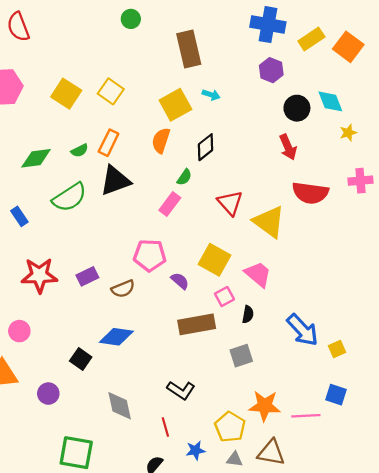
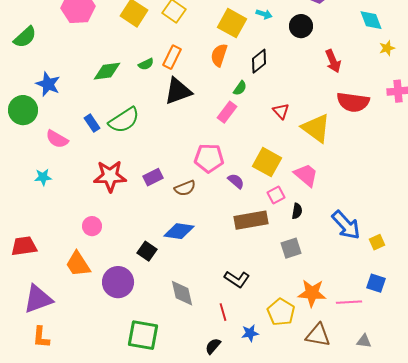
yellow square: (175, 105) -> (232, 23), turned -32
black circle: (297, 108) -> (301, 26), moved
green semicircle: (70, 197) -> (124, 120), moved
red triangle: (230, 203) -> (281, 111), size x0.7
purple circle: (48, 394) -> (118, 282), size x1.6
gray triangle: (234, 459) -> (364, 341), moved

